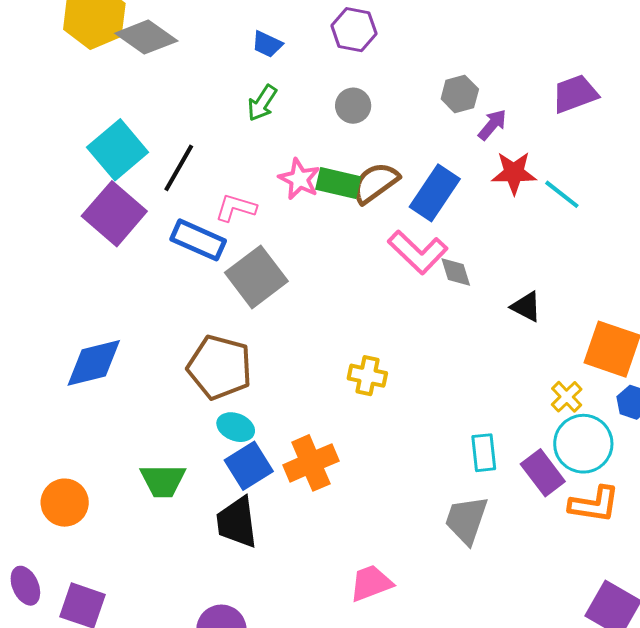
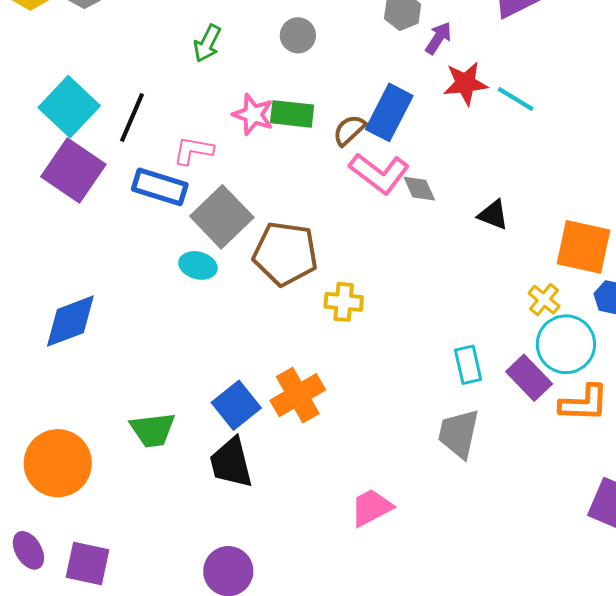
brown semicircle: (375, 183) -> (349, 130), moved, size x0.7
brown pentagon: (220, 367) -> (285, 254), moved
cyan ellipse: (236, 427) -> (198, 265), moved
orange circle: (65, 503) -> (58, 463), size x1.4

